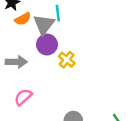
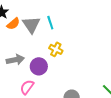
cyan line: (58, 13) -> (50, 23), moved
purple circle: (47, 45) -> (39, 66), moved

